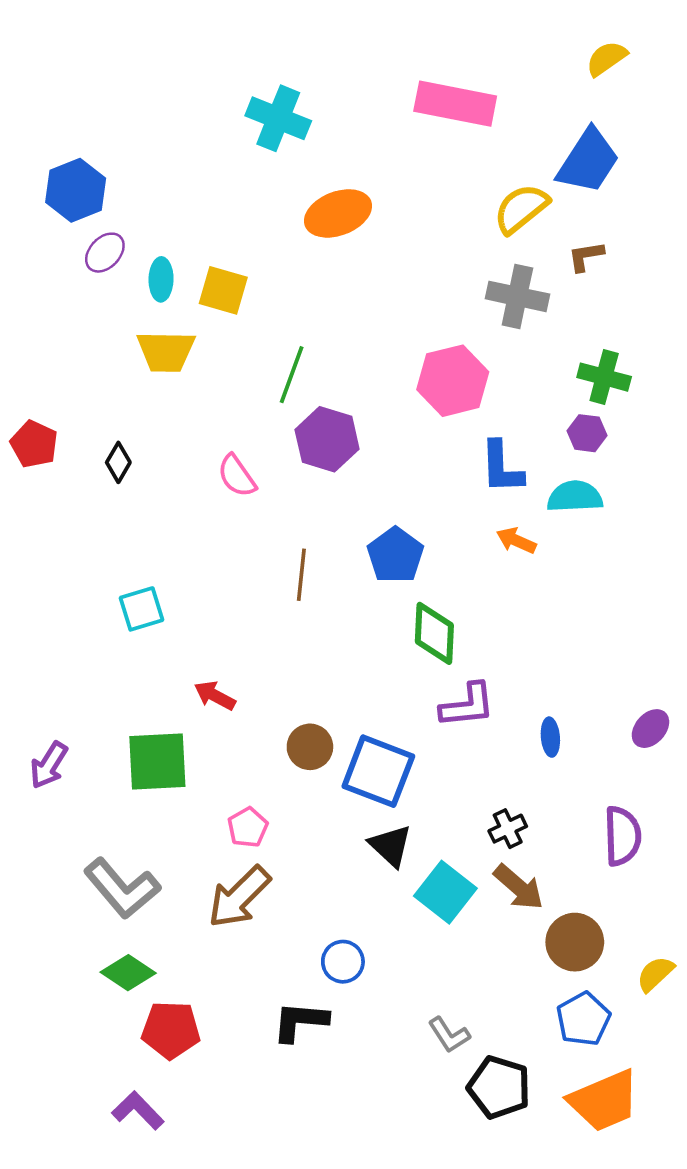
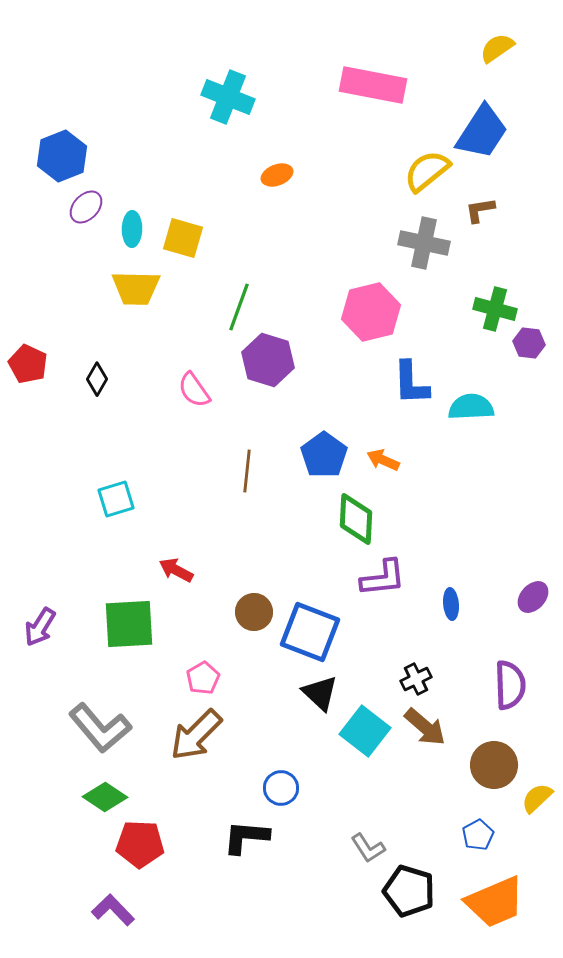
orange ellipse: (338, 213) -> (277, 175), size x0.6
purple hexagon: (587, 433) -> (529, 343), moved
orange arrow: (516, 541) -> (383, 460), moved
brown circle: (575, 942) -> (494, 765), moved
blue pentagon: (583, 1019) -> (478, 835), size x0.7

